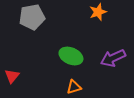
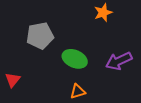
gray pentagon: (32, 17) -> (40, 36), moved

